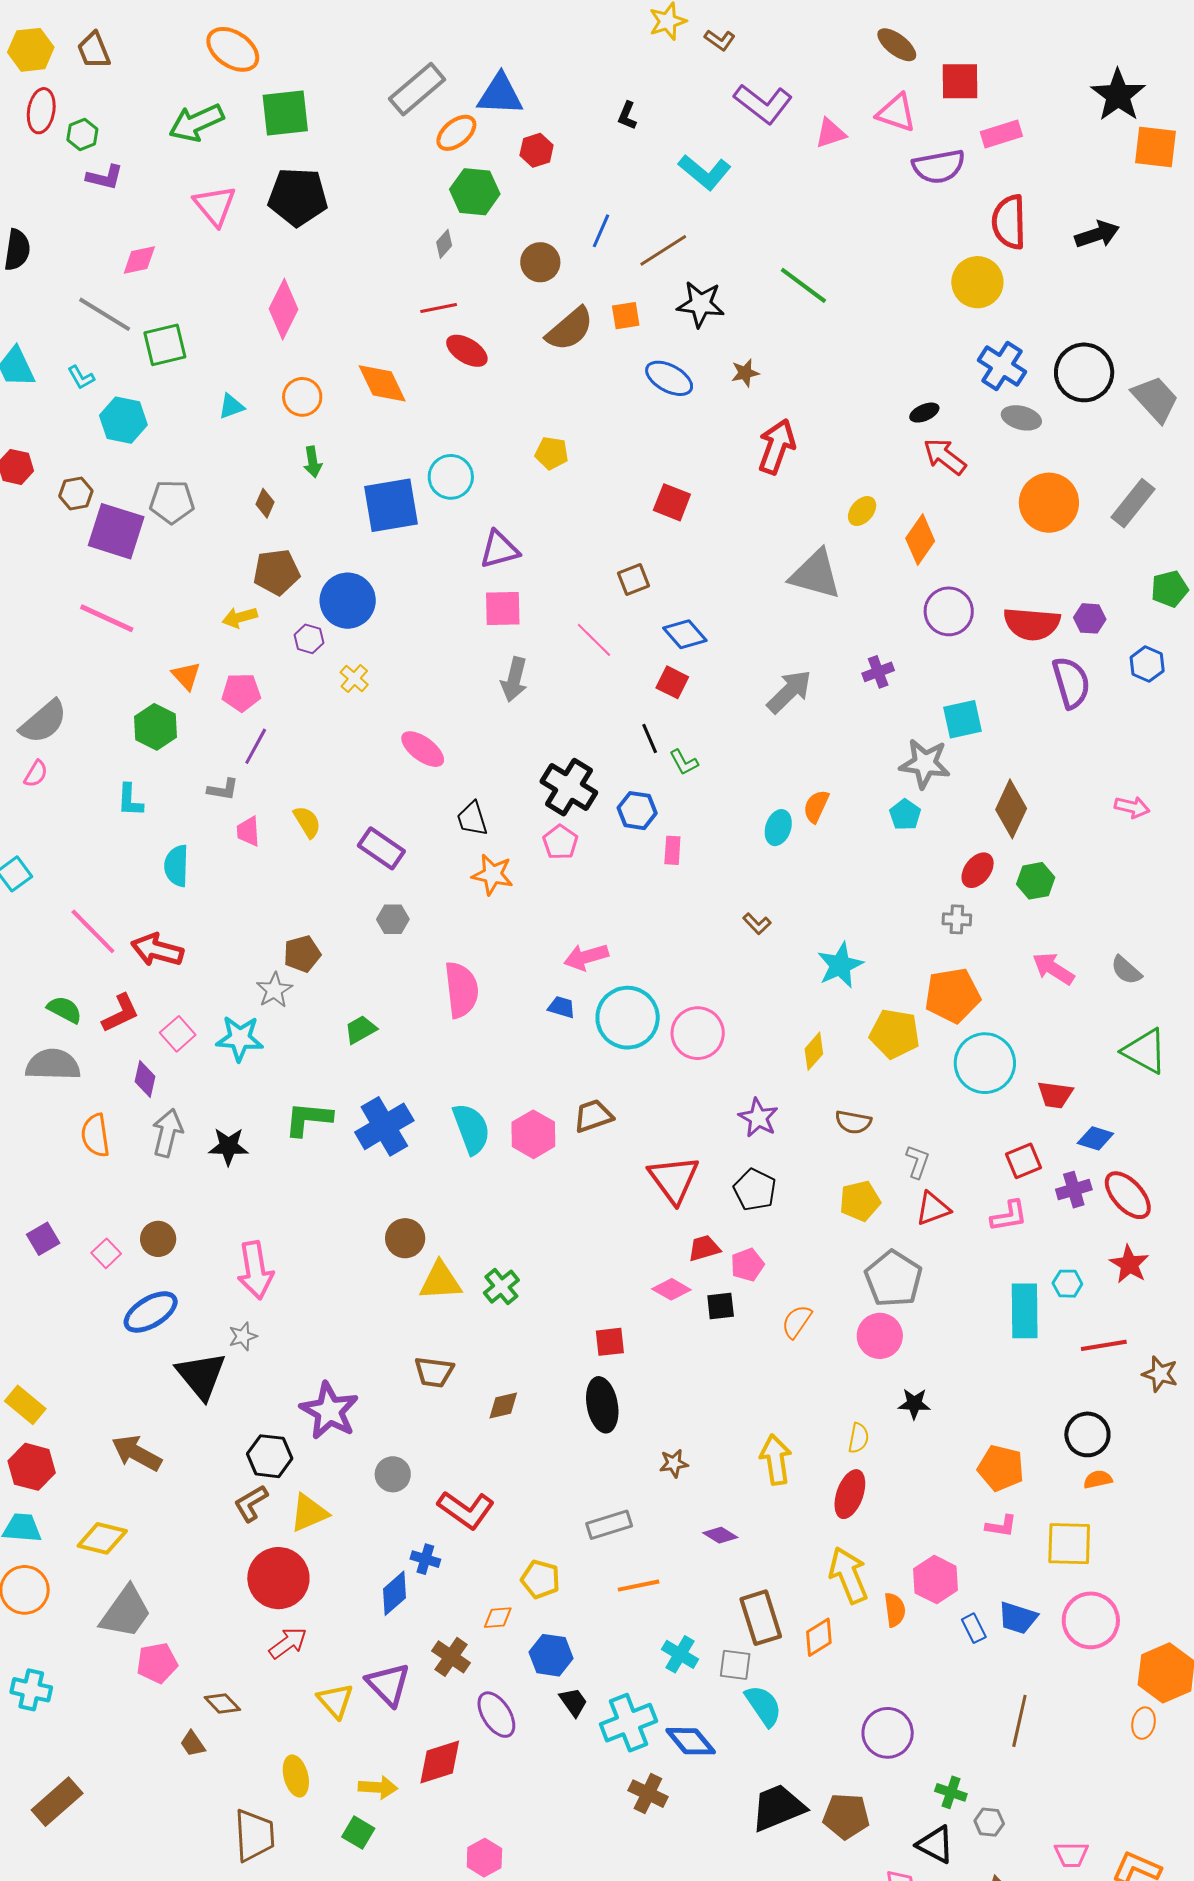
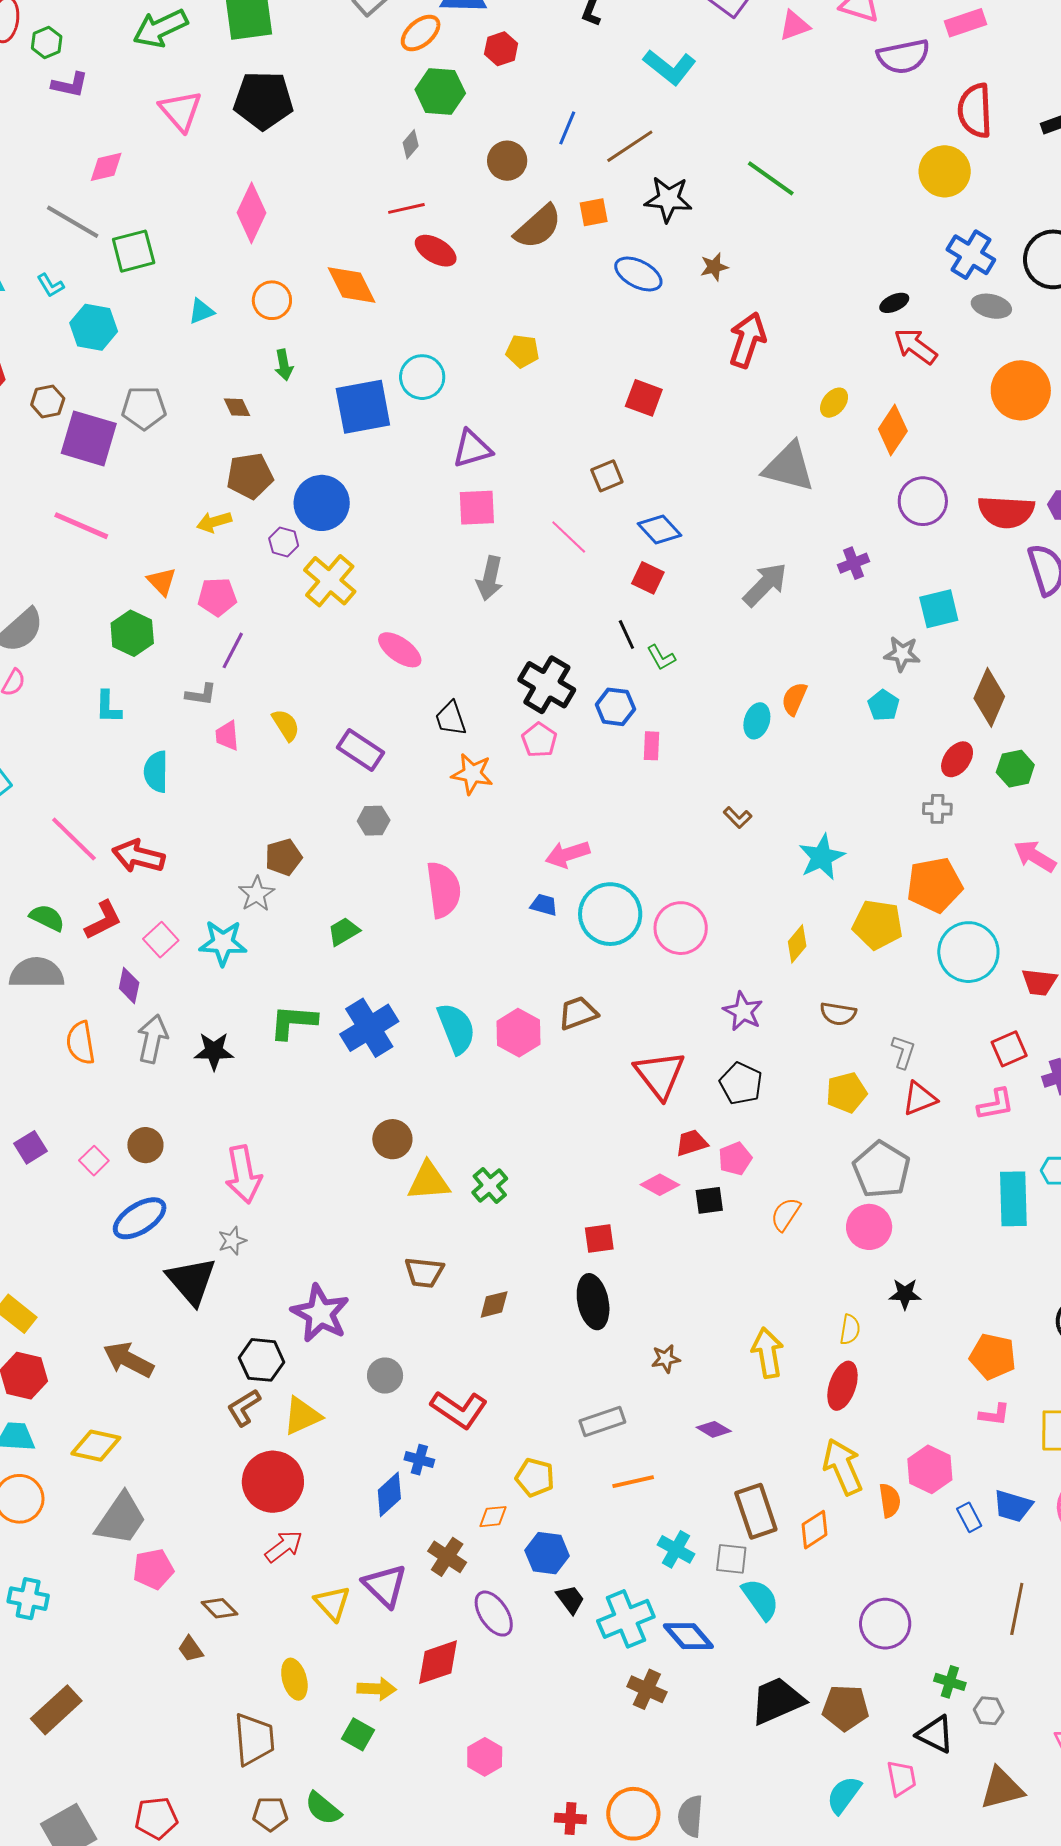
brown diamond: (265, 503) -> (237, 407), turned -48
yellow cross: (354, 679) -> (330, 581), size x1.8
gray star: (925, 764) -> (902, 654), size x0.7

